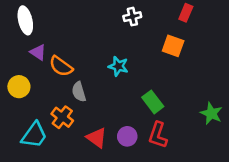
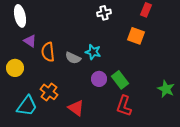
orange semicircle: (61, 66) -> (48, 52), turned 48
gray semicircle: (79, 92) -> (73, 58), moved, turned -49
purple circle: (127, 136) -> (99, 79), moved

